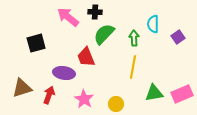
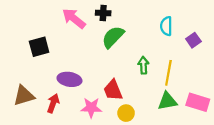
green arrow: (134, 38) -> (143, 65), moved
red trapezoid: (86, 57) -> (113, 90), moved
yellow line: (133, 67) -> (168, 73), moved
pink rectangle: (182, 94) -> (198, 102), turned 40
pink star: (84, 99) -> (91, 108), turned -30

